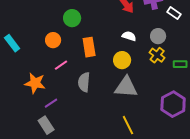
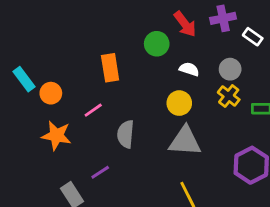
green circle: (72, 18) -> (157, 44), moved
orange circle: (53, 40) -> (51, 93), moved
orange rectangle: (89, 47) -> (110, 68), moved
purple line: (51, 103) -> (100, 172), moved

